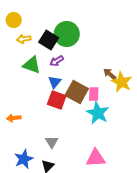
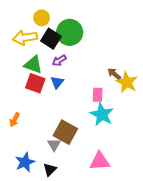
yellow circle: (14, 20) -> (42, 18), moved
yellow arrow: (24, 39) -> (25, 38), size x1.6
brown square: (77, 92) -> (65, 132), moved
red square: (57, 100) -> (35, 83), moved
orange arrow: (14, 118) -> (15, 120), turned -56

